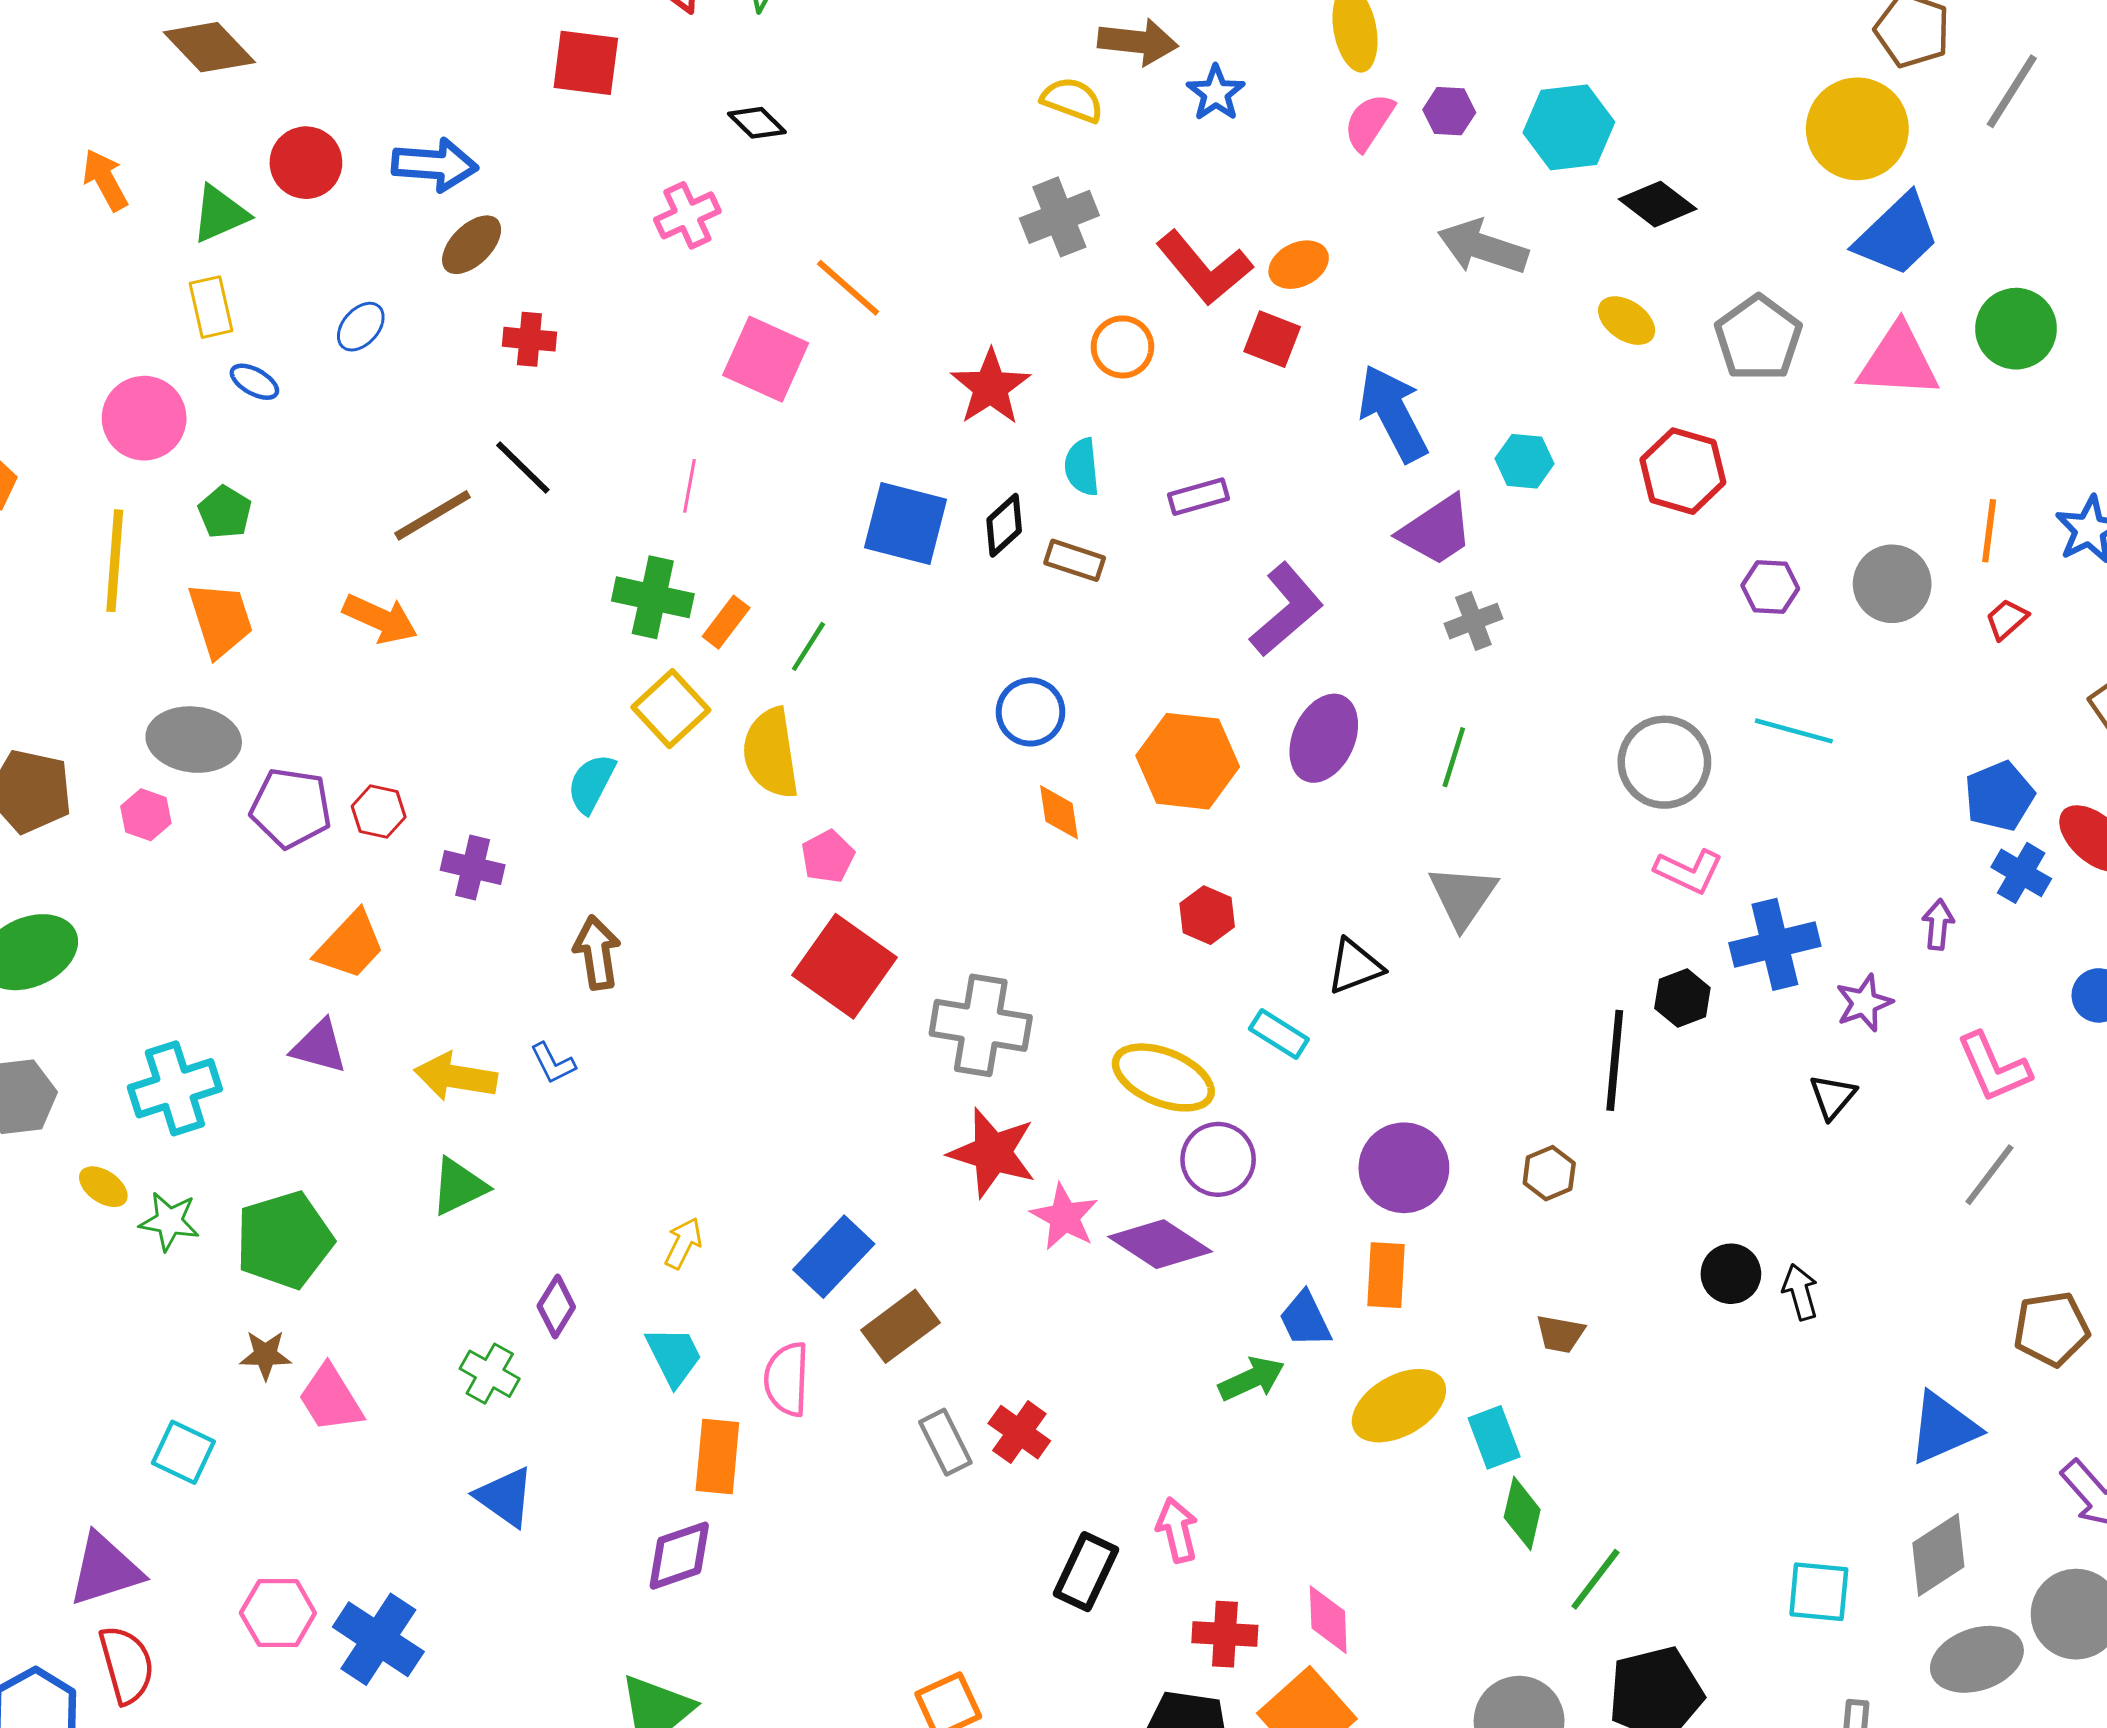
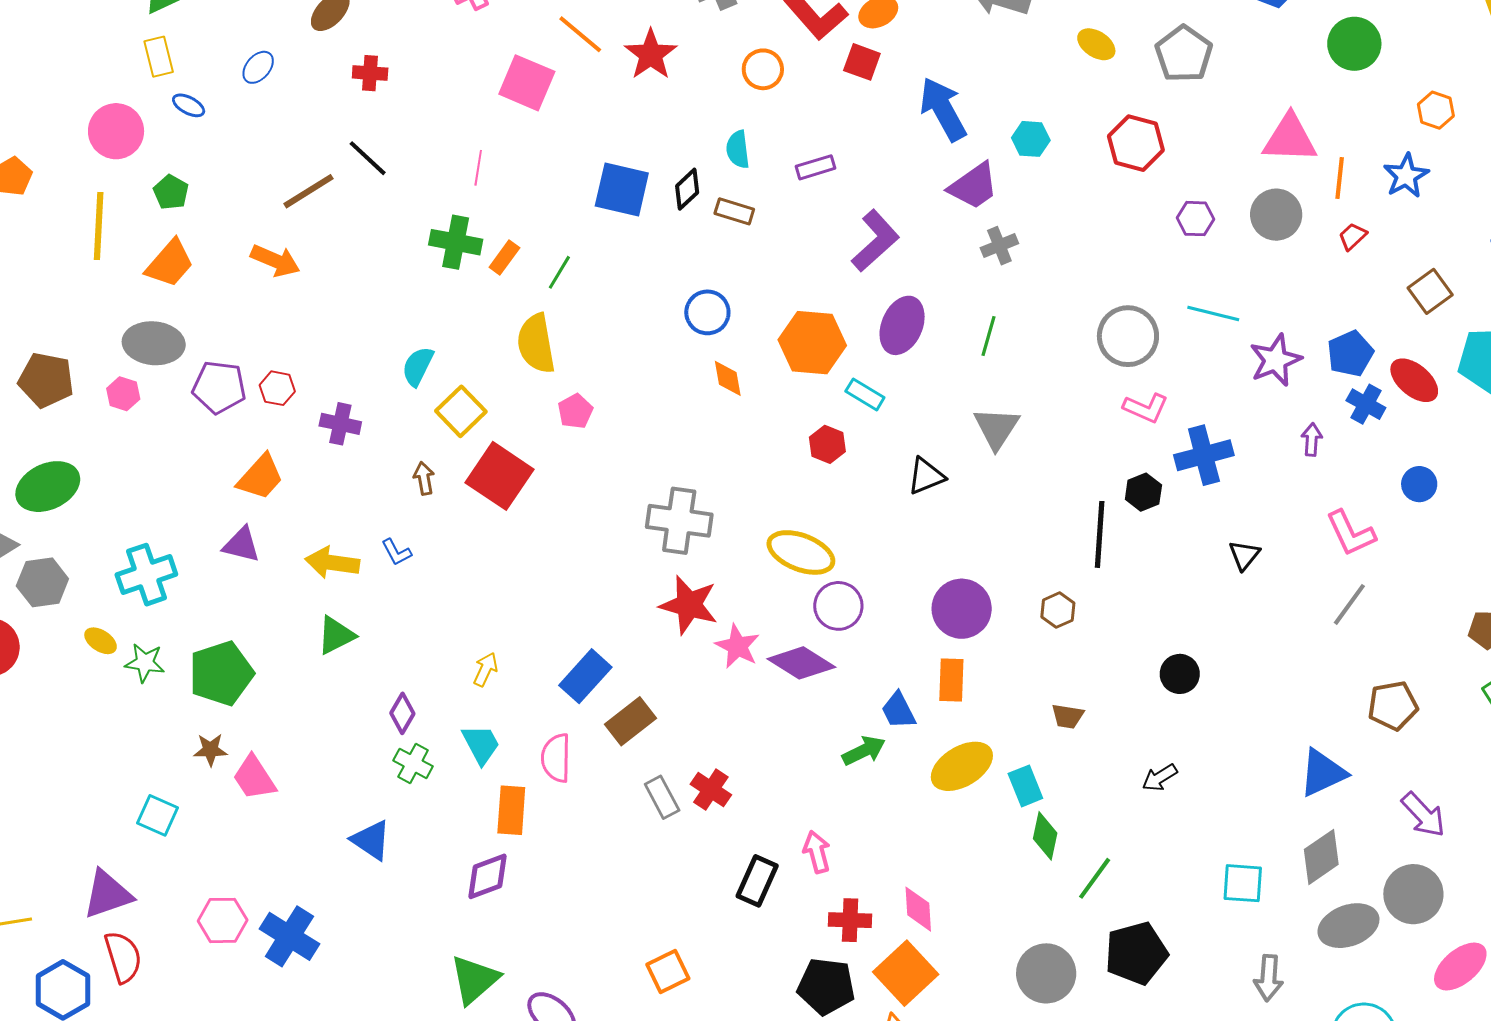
pink triangle: (1898, 361) -> (1290, 138), moved
red star: (990, 387) -> (651, 54), moved
orange trapezoid: (221, 619) -> (170, 263), turned 60
yellow square: (671, 709) -> (461, 411), moved
brown arrow: (597, 953) -> (424, 478), size x0.7
red square: (844, 966) -> (499, 476), moved
purple star: (1864, 1003) -> (1275, 360), moved, size x1.4
cyan rectangle: (1279, 1034) -> (865, 394), moved
black arrow: (1800, 1292) -> (1160, 778), moved, turned -105
green cross: (490, 1374) -> (413, 763), moved

